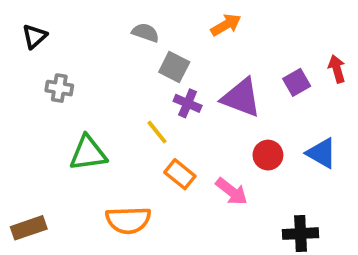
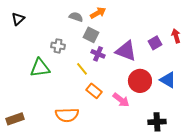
orange arrow: (226, 25) -> (98, 13), moved
gray cross: (59, 88) -> (58, 46), moved
green triangle: (88, 153) -> (40, 68), moved
red circle: (268, 155) -> (140, 81), size x1.5

